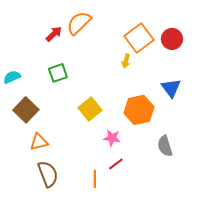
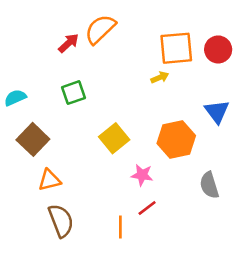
orange square: (139, 38) -> (176, 48), turned 32
yellow arrow: (126, 61) -> (160, 77), turned -128

